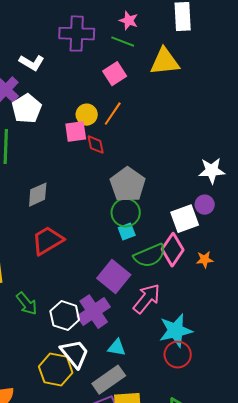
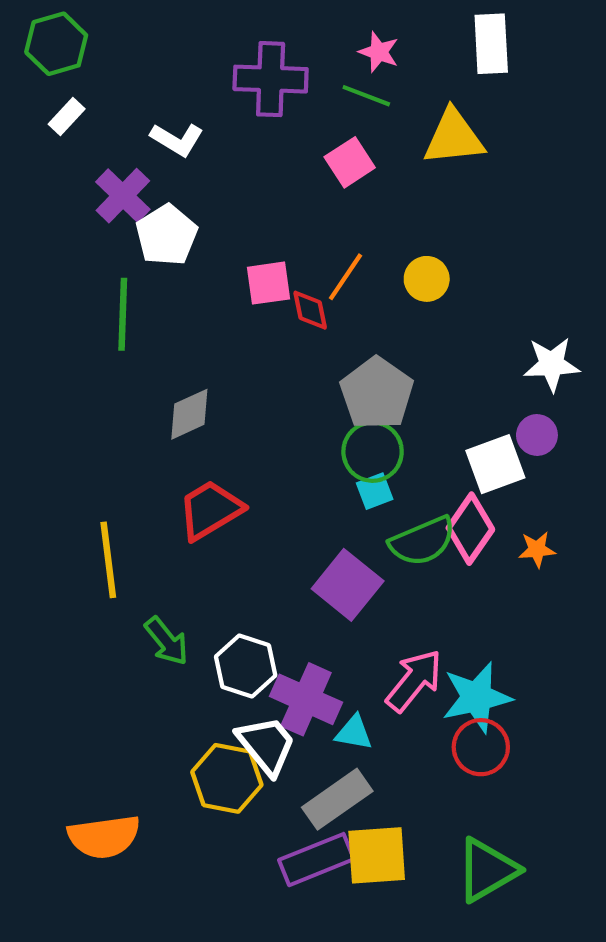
orange line: (113, 114) -> (346, 277), moved
yellow circle: (87, 115) -> (427, 279), moved
pink arrow: (147, 299) -> (414, 681), moved
purple cross: (94, 312) -> (306, 699), moved, turned -32

